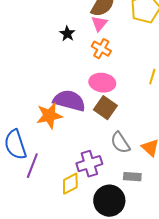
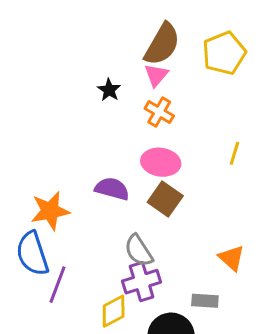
purple semicircle: (69, 101) -> (112, 189), size x0.7
orange star: (49, 116) -> (50, 211), moved
gray semicircle: (120, 143) -> (139, 251), moved

